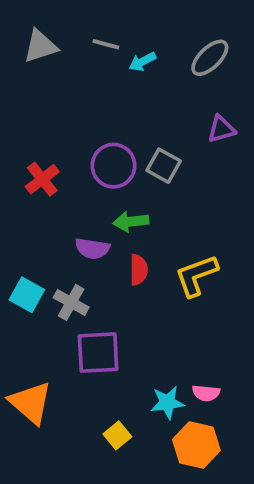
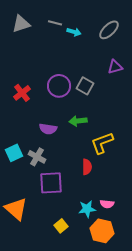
cyan arrow: (142, 62) -> (74, 32), turned -136
green arrow: (131, 222) -> (78, 121), moved
red semicircle: (139, 270) -> (87, 167), moved
cyan square: (27, 295) -> (14, 153), turned 36

